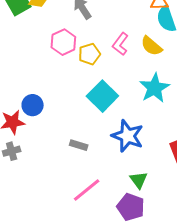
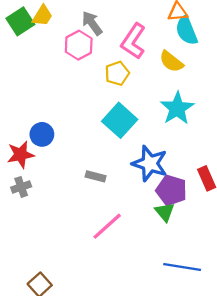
pink hexagon: (63, 42) -> (79, 45), moved
pink L-shape: (120, 44) -> (133, 41), moved, size x1.4
yellow pentagon: (89, 54) -> (117, 73), moved
purple pentagon: (131, 207) -> (171, 190), moved

